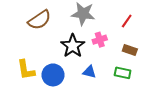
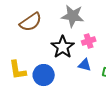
blue triangle: (89, 72) -> (85, 65), moved

